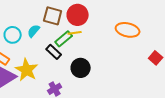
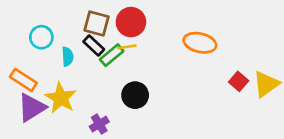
cyan semicircle: (34, 31) -> (68, 57), moved, turned 136
cyan circle: (13, 35) -> (41, 37), moved
black rectangle: (54, 52) -> (94, 45), moved

